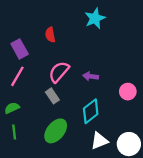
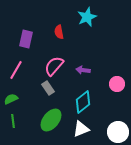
red semicircle: (50, 35) -> (59, 32), moved
purple rectangle: (20, 49) -> (26, 39), moved, turned 42
white triangle: (99, 141) -> (81, 129), moved

